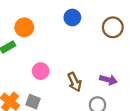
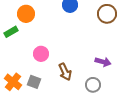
brown arrow: (75, 82) -> (65, 72), moved

